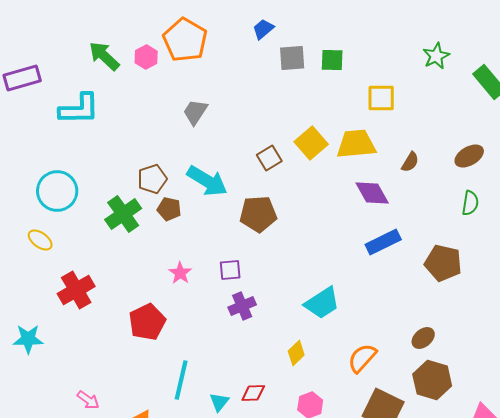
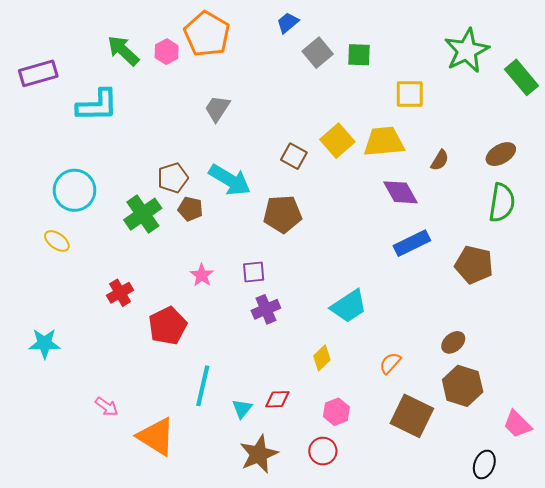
green star: (436, 56) -> (467, 51), size x1.6
gray square: (292, 58) -> (318, 53), turned -36
brown square: (269, 158) -> (294, 156), turned -30
green semicircle: (470, 203) -> (502, 203), size x1.5
red cross: (76, 290) -> (120, 293), moved, size x0.7
orange semicircle: (362, 358) -> (390, 363), size x0.7

